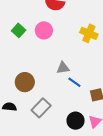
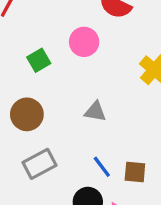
green square: (19, 30) -> (39, 60), moved
blue line: (74, 82) -> (102, 167), moved

